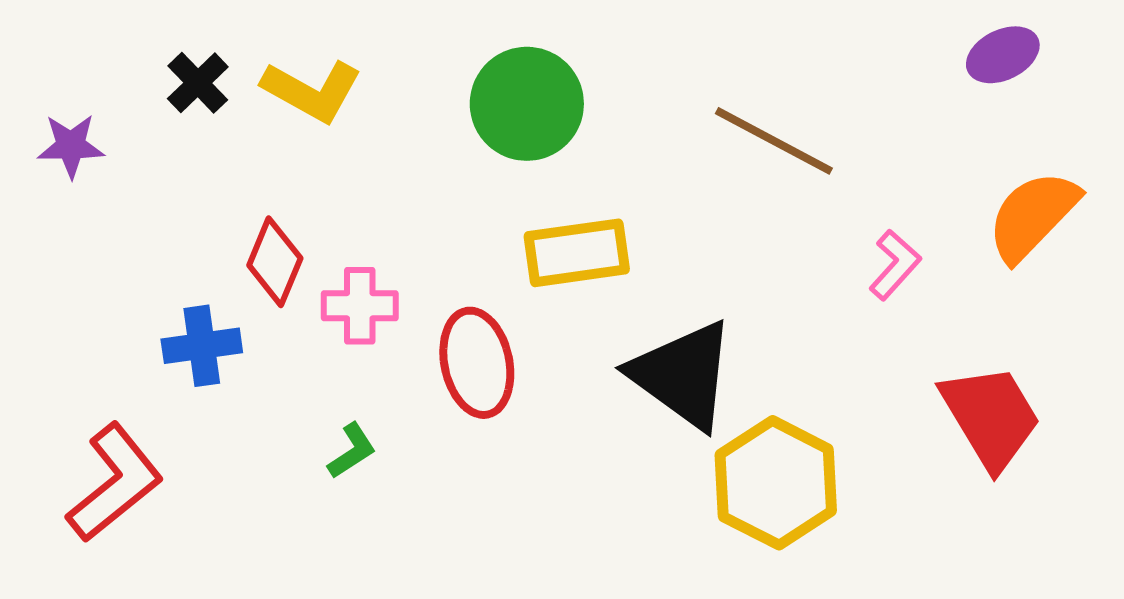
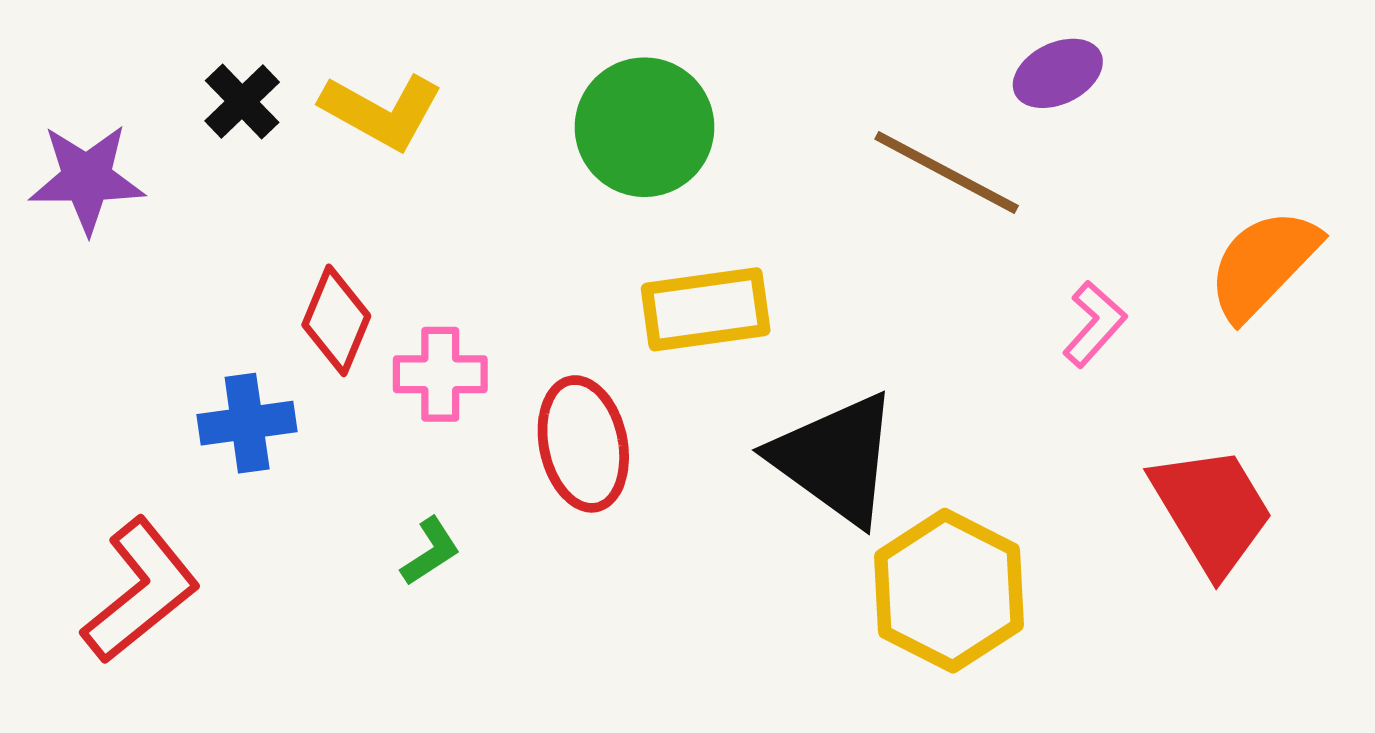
purple ellipse: (1003, 55) -> (1058, 73), moved
purple star: (71, 146) -> (87, 179), size x1.4

